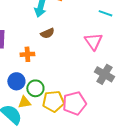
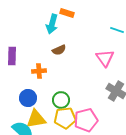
green circle: (35, 88) -> (61, 100), moved
yellow triangle: (24, 102) -> (36, 119), size x1.5

